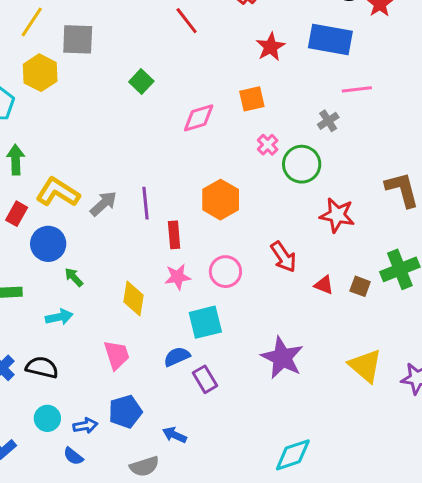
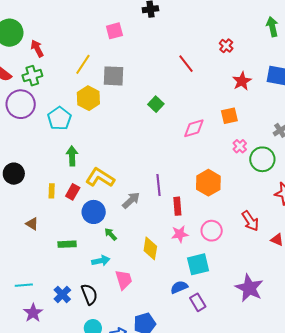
gray arrow: (103, 204) -> (131, 200), moved
pink trapezoid: (117, 355) -> (124, 280), moved
black semicircle: (42, 367) -> (89, 294), turned 55

